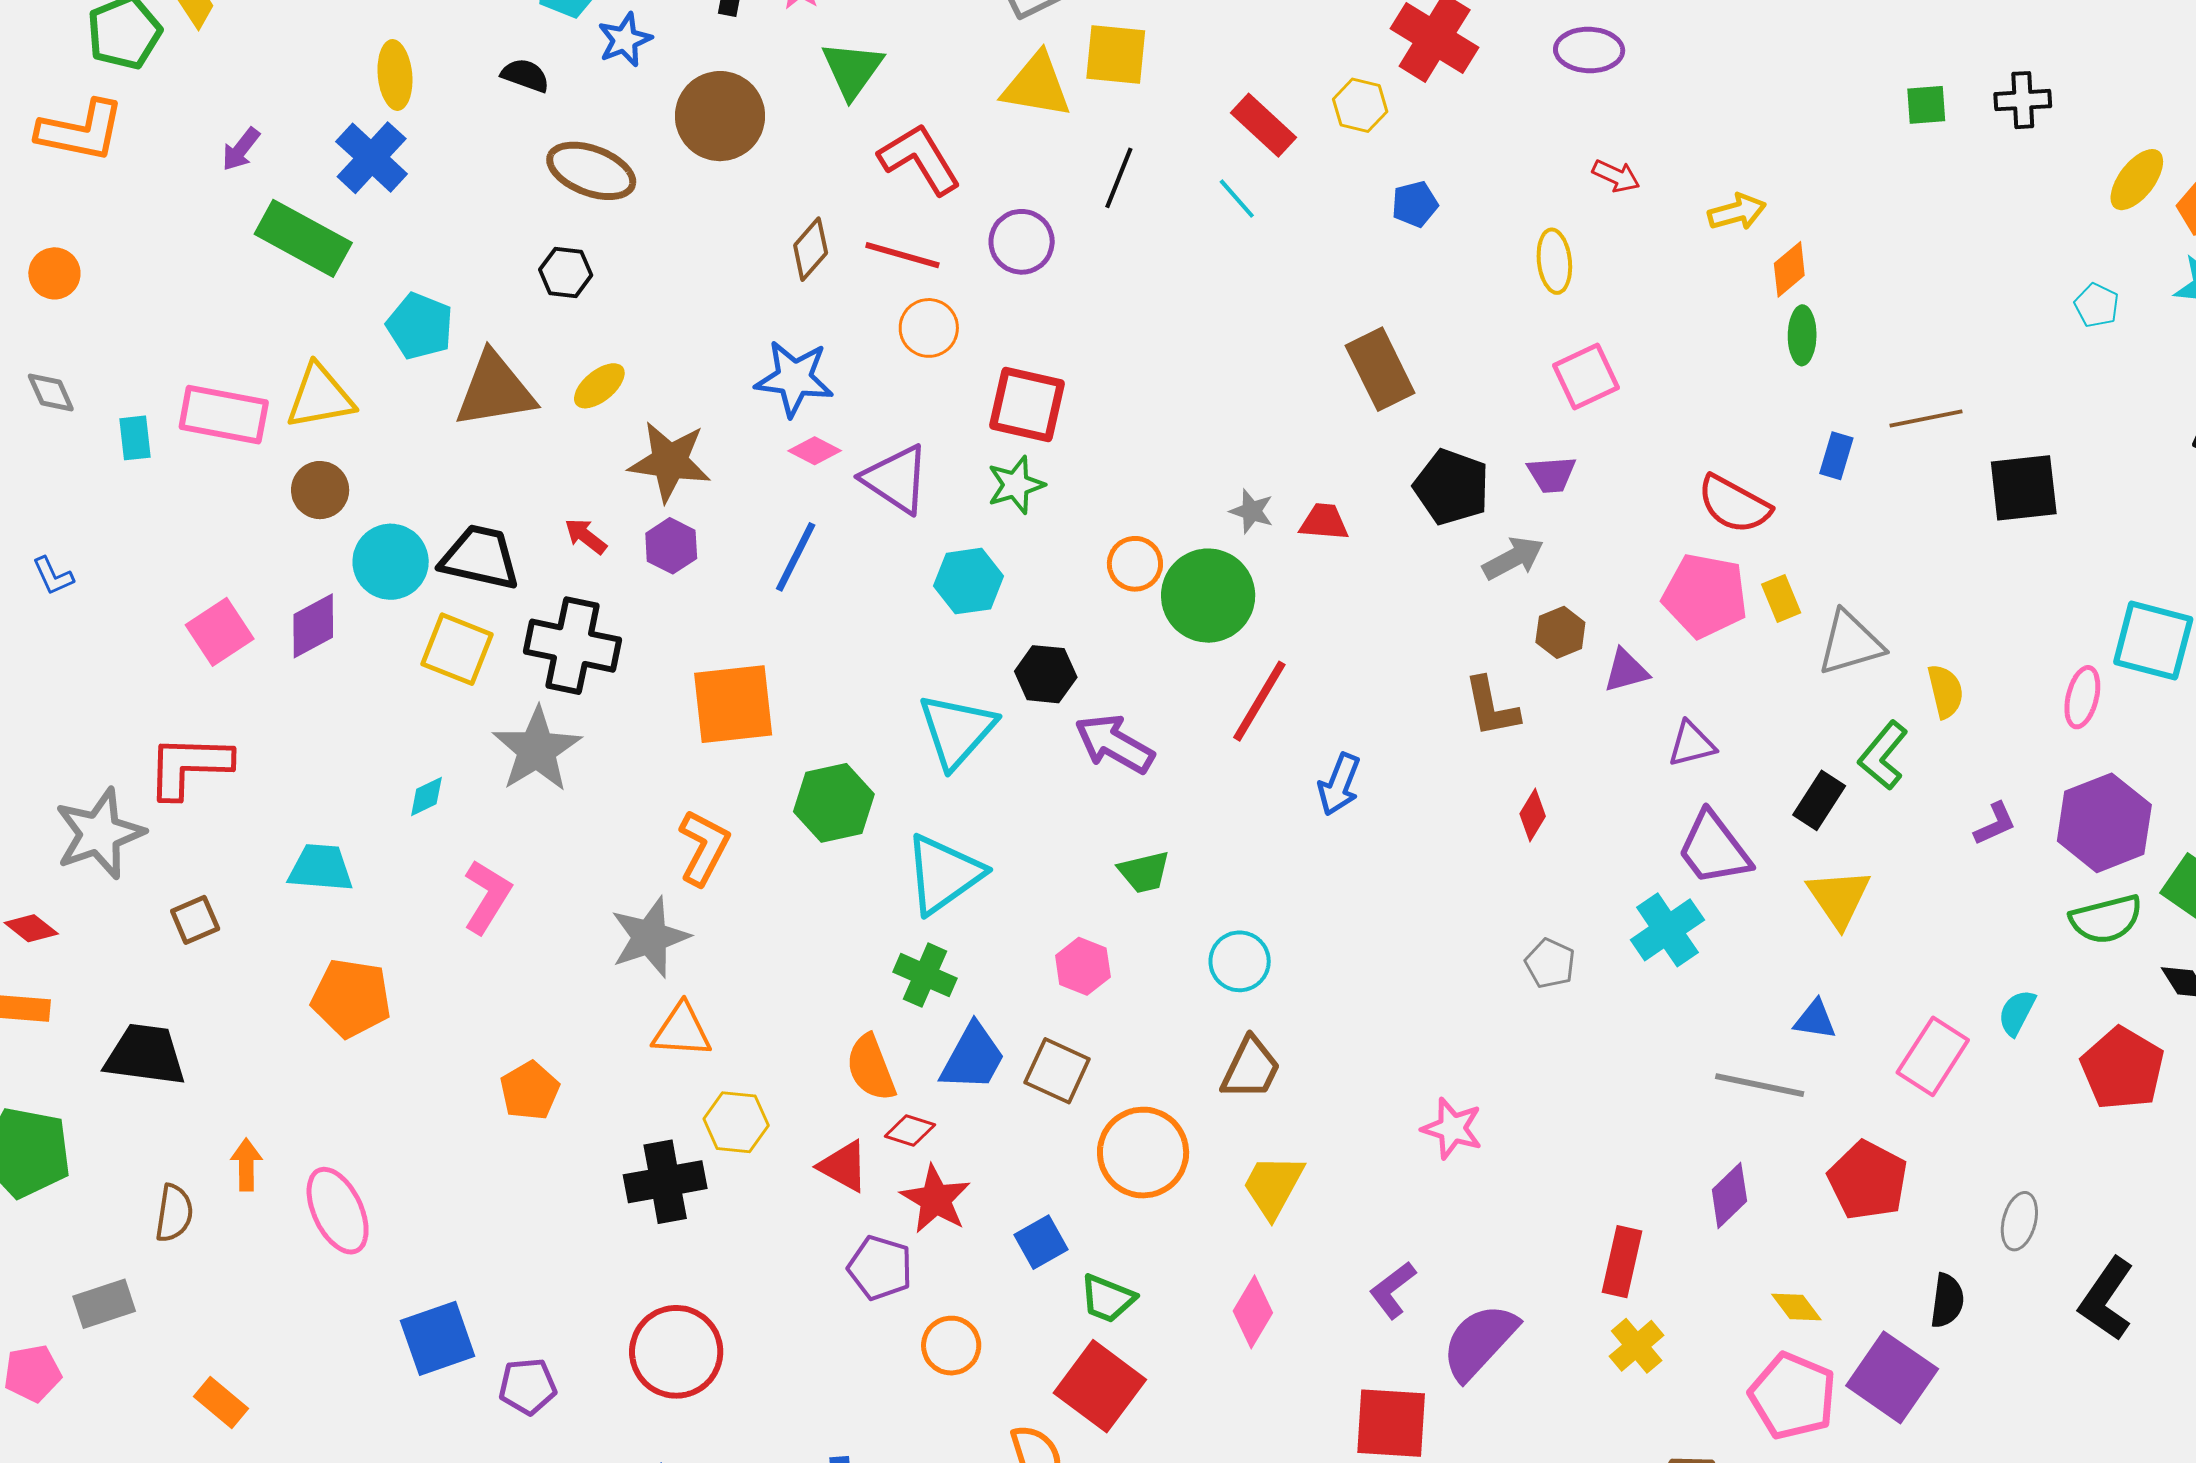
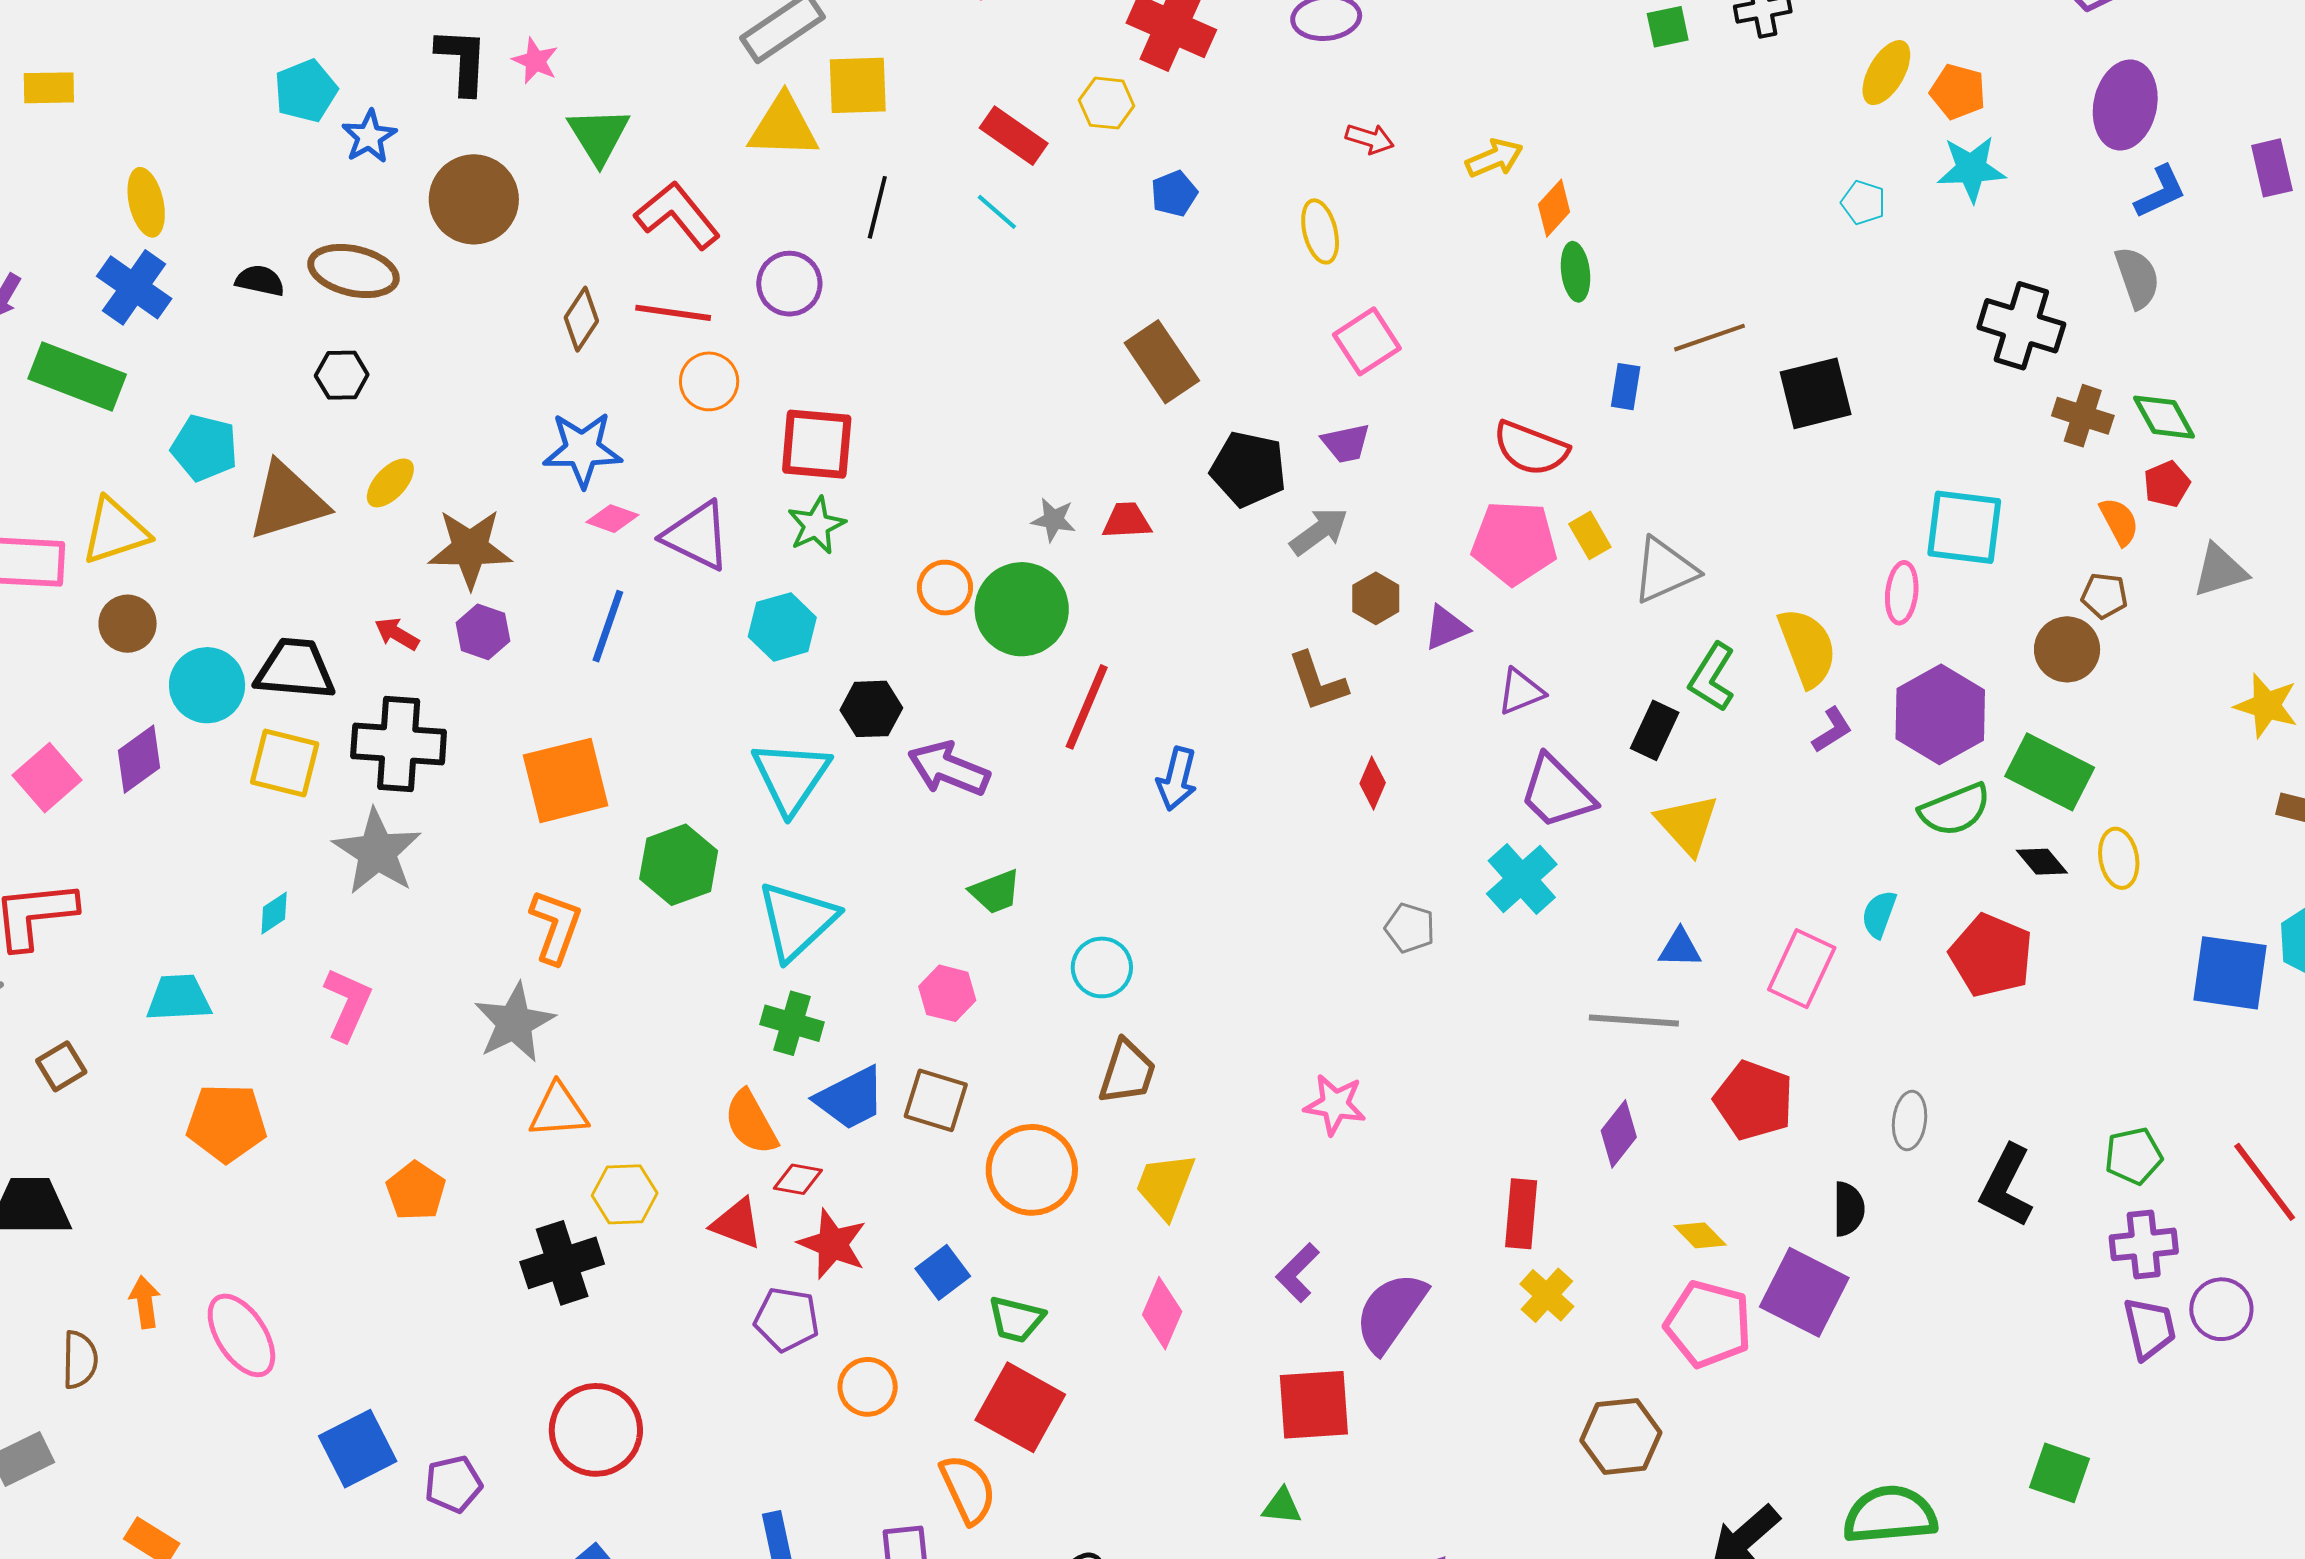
black semicircle: (525, 75) -> (260, 281), moved
yellow semicircle: (1945, 691) -> (1807, 648), moved, size x1.5
blue trapezoid: (973, 1057) -> (850, 1098), turned 42

